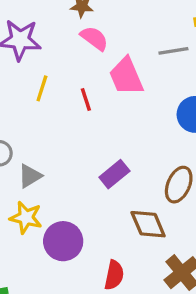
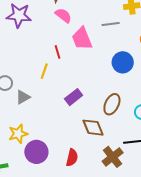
yellow line: (42, 88) -> (44, 71), moved
yellow star: (26, 218) -> (18, 134), moved, turned -30
purple circle: (63, 241) -> (36, 152), moved

